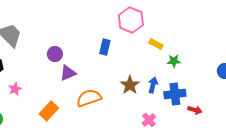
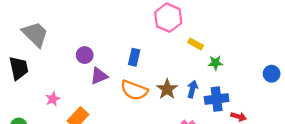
blue rectangle: (105, 47) -> (134, 57), moved
pink star: (15, 89) -> (53, 99), moved
orange semicircle: (89, 98) -> (134, 90), moved, turned -140

